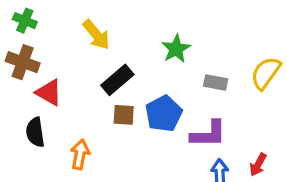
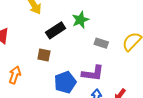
black rectangle: (117, 80) -> (56, 30), moved
blue pentagon: (164, 114) -> (65, 82), moved

